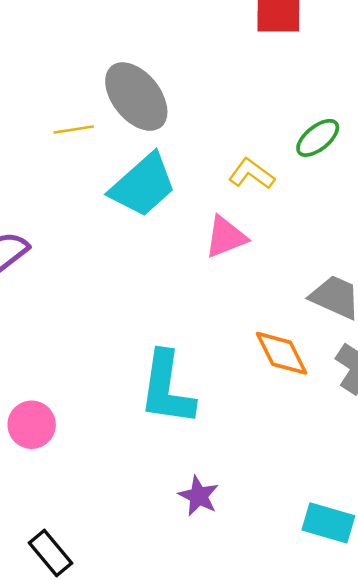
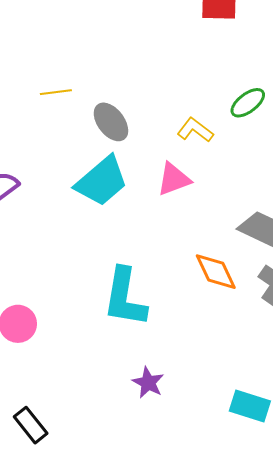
gray ellipse: (136, 97) -> (111, 122), moved, size x0.7
cyan trapezoid: (143, 185) -> (102, 181), moved

